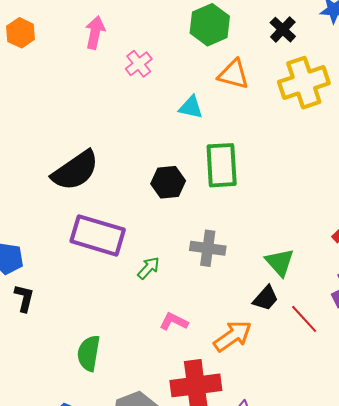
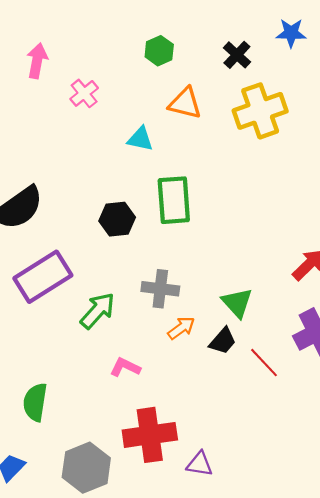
green hexagon: (210, 25) -> (159, 51), size x0.7
purple rectangle: (98, 235) -> (43, 277), turned -48
green arrow: (149, 268) -> (98, 311), size x1.5
orange arrow: (233, 336) -> (181, 328), moved, size x0.7

